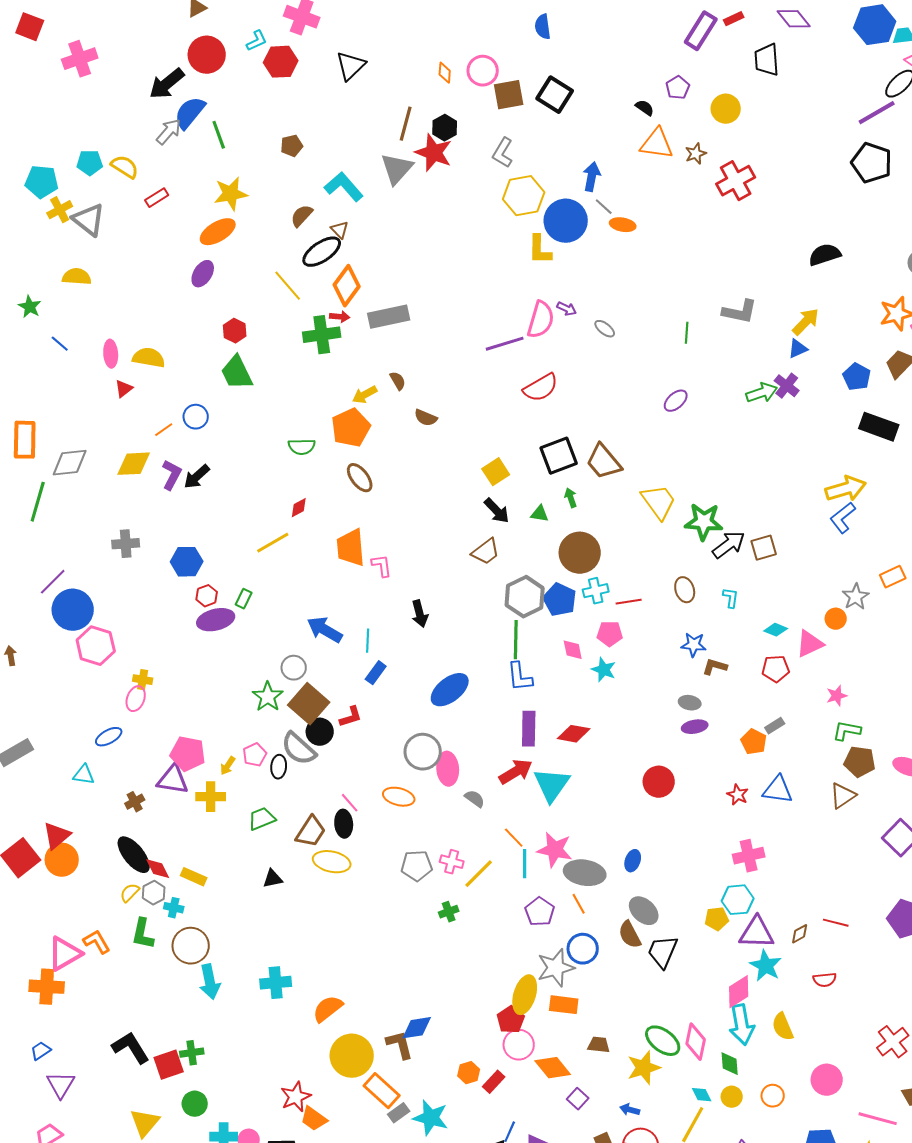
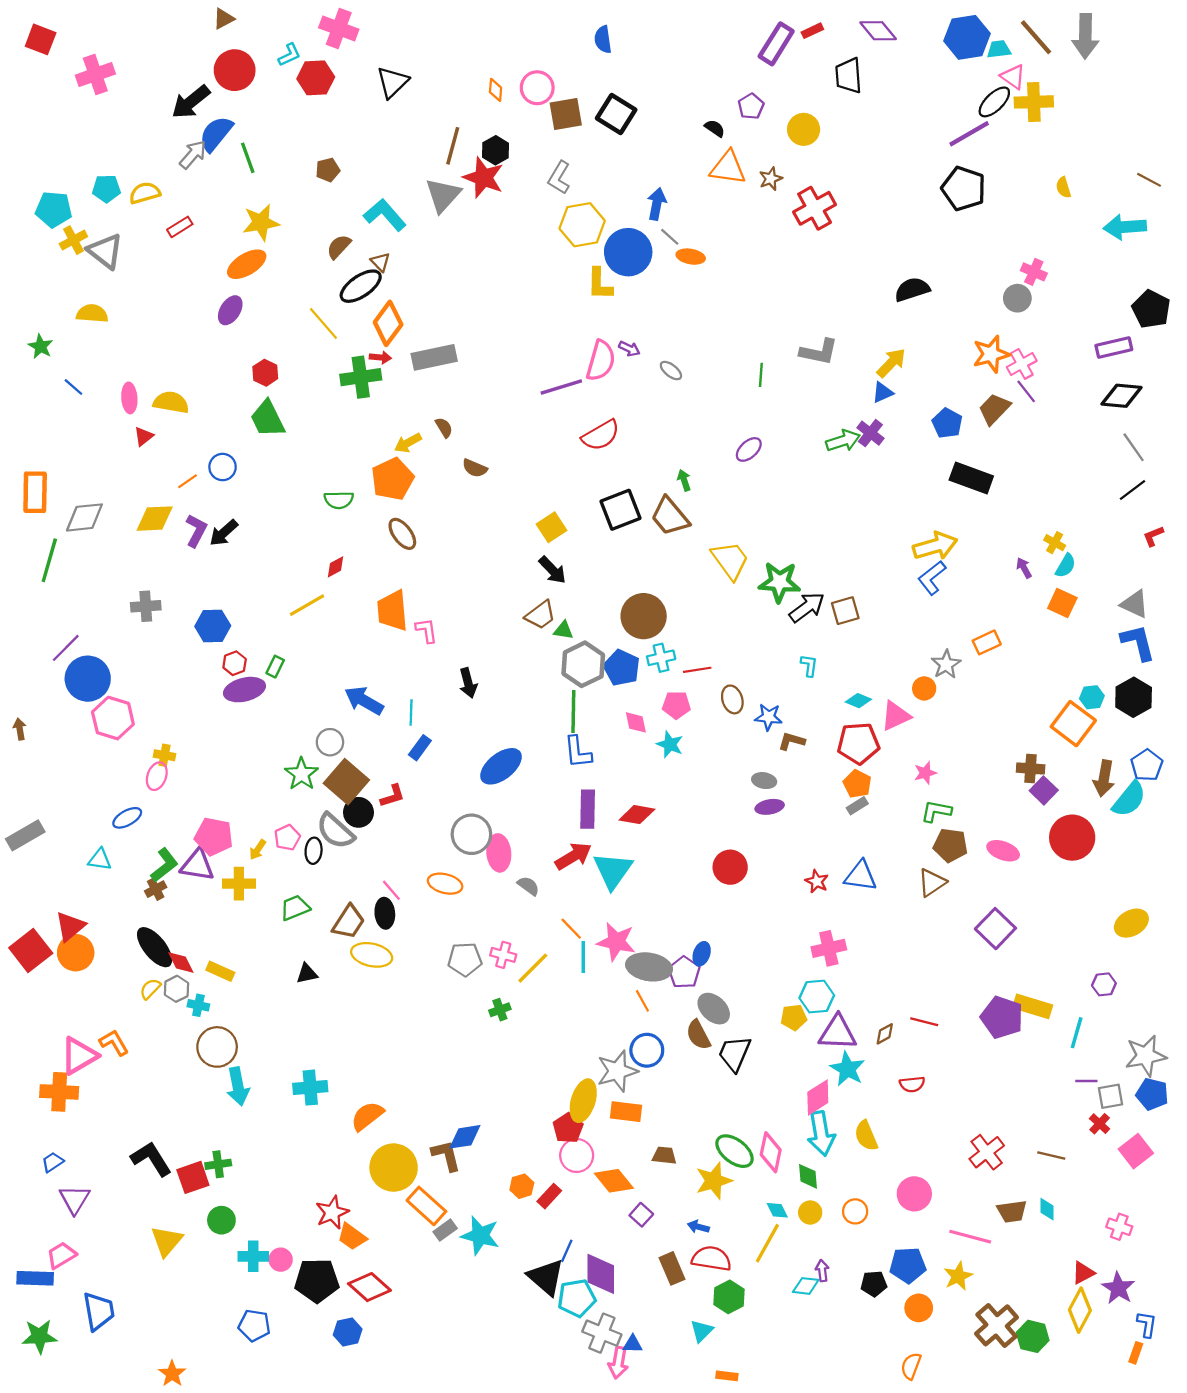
yellow semicircle: (125, 167) -> (145, 193), turned -48
green arrow: (571, 498) -> (684, 480), moved
green triangle: (540, 514) -> (563, 630), moved
brown ellipse: (685, 590) -> (732, 699), moved
red pentagon: (776, 669) -> (858, 743), size x1.4
orange pentagon: (754, 742) -> (857, 784), moved
purple pentagon: (540, 912) -> (684, 972), moved
green L-shape: (143, 934) -> (164, 865), moved, turned -140

